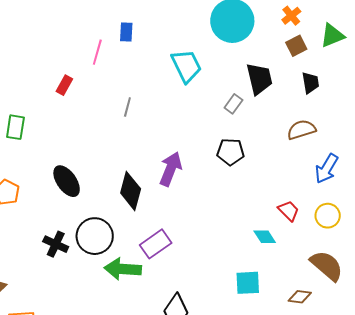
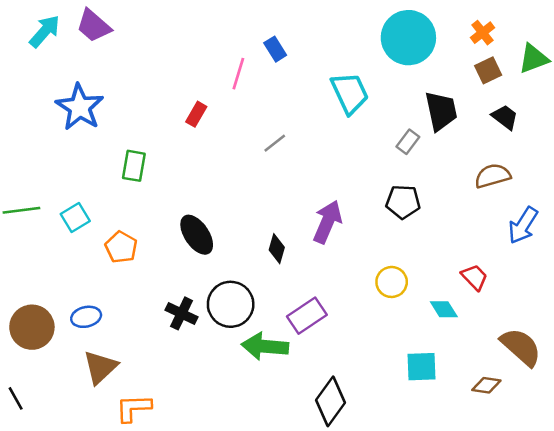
blue rectangle: (126, 32) -> (275, 49), turned -36
black trapezoid: (310, 83) -> (505, 117), turned -45
gray line: (127, 107) -> (275, 143), turned 36
black diamond: (131, 191) -> (277, 249), size x0.6
yellow circle: (328, 216) -> (392, 282), moved

